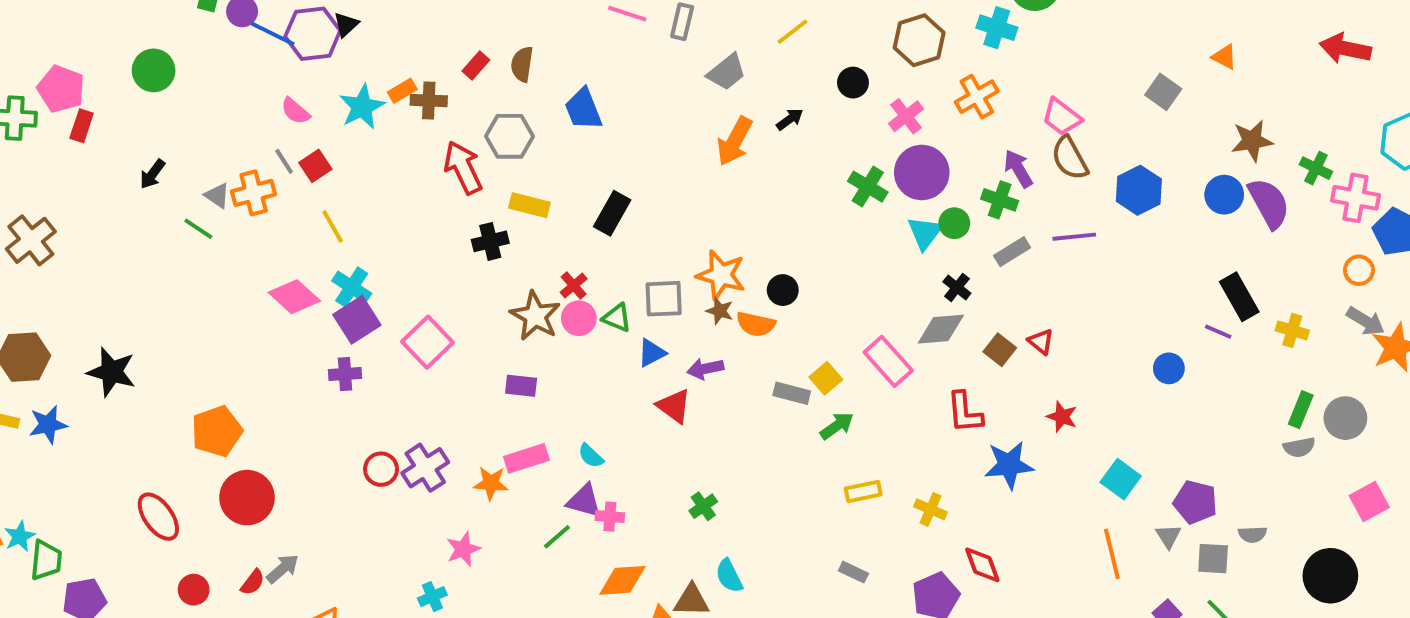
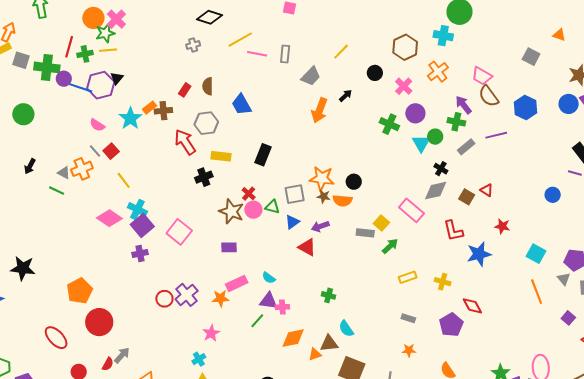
purple circle: (922, 172) -> (415, 113), size x0.7
green cross: (703, 506) -> (329, 295), turned -32

